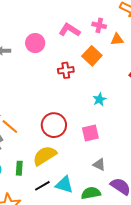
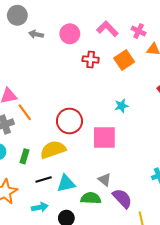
red cross: (66, 70) -> (91, 59), moved
pink square: (90, 133) -> (104, 138), size x1.4
gray triangle: (99, 165) -> (105, 180), moved
cyan triangle: (64, 185) -> (66, 183), turned -42

